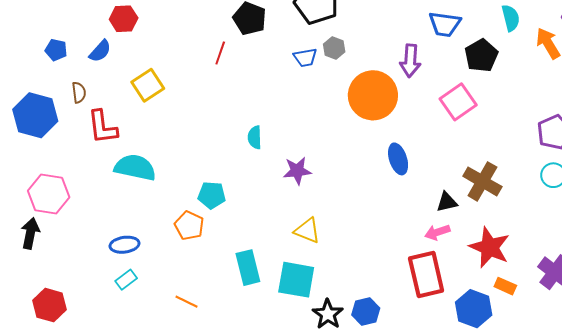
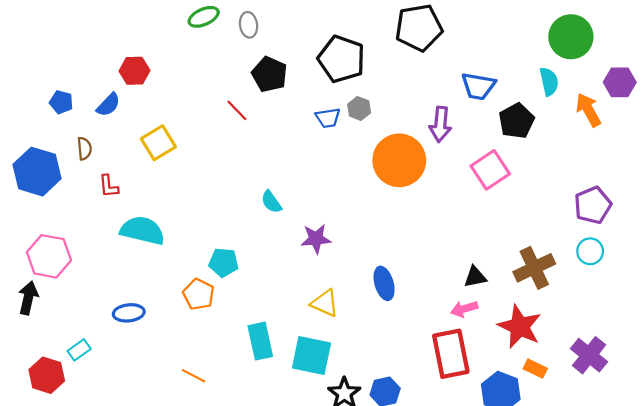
red line: (220, 53) -> (237, 110), turned -65
red L-shape: (102, 127) -> (109, 186), size x0.6
cyan semicircle: (255, 137) -> (271, 202), turned -35
blue ellipse: (398, 159) -> (384, 283), moved
brown cross: (482, 181) -> (534, 268), moved, turned 33
cyan rectangle: (126, 280) -> (79, 350), moved

